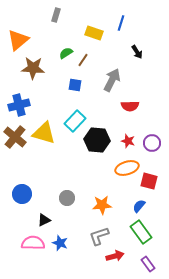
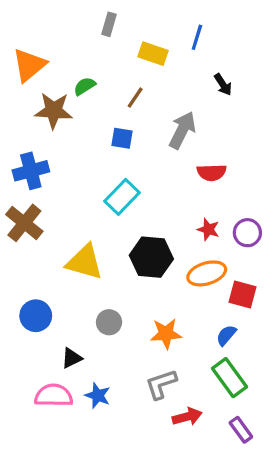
gray rectangle: (56, 15) -> (109, 24), moved
green semicircle: (66, 53) -> (85, 86), moved
yellow triangle: (44, 133) -> (85, 262), moved
black hexagon: (97, 140) -> (151, 257), moved

